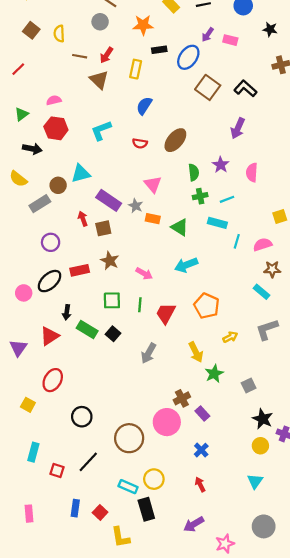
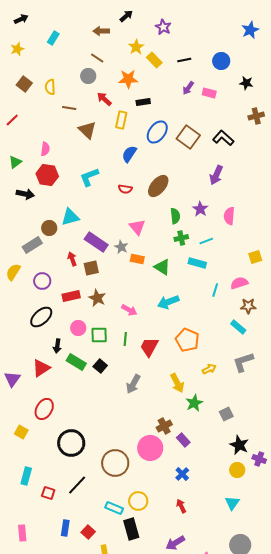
red arrow: (107, 55) -> (104, 99), moved, turned 98
blue ellipse: (188, 57) -> (157, 132), moved
pink semicircle: (54, 100) -> (45, 149), turned 112
yellow semicircle: (18, 179) -> (13, 272), moved, turned 84
cyan line: (237, 241) -> (215, 290), moved
red rectangle: (80, 270) -> (71, 296), moved
pink circle: (24, 293) -> (78, 328), moved
black circle: (82, 417) -> (71, 443), size x1.4

